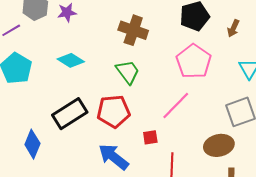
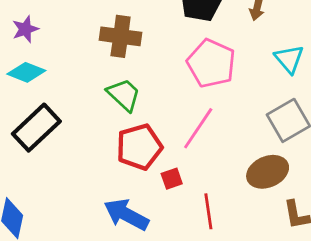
cyan diamond: (71, 60) -> (26, 72), moved
red pentagon: (113, 111) -> (139, 147), moved
black rectangle: (70, 114) -> (36, 128), moved

